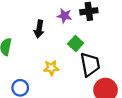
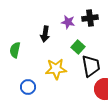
yellow star: (51, 68) -> (56, 69), size x1.5

